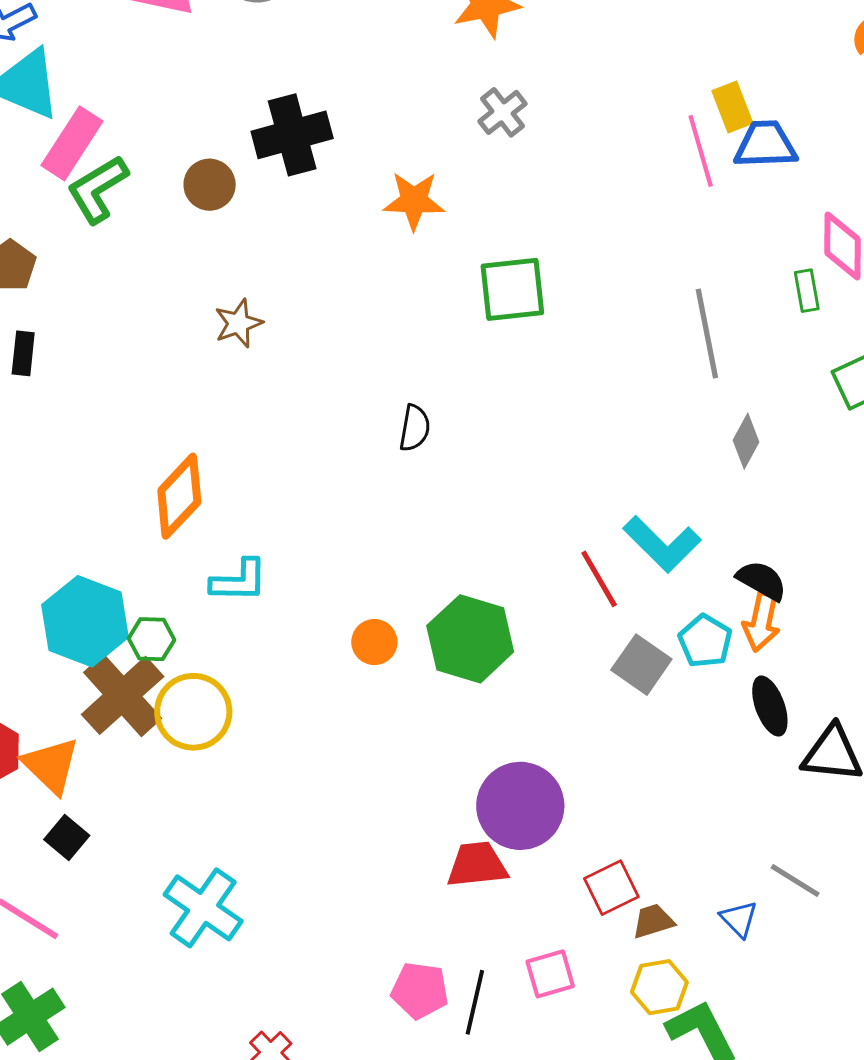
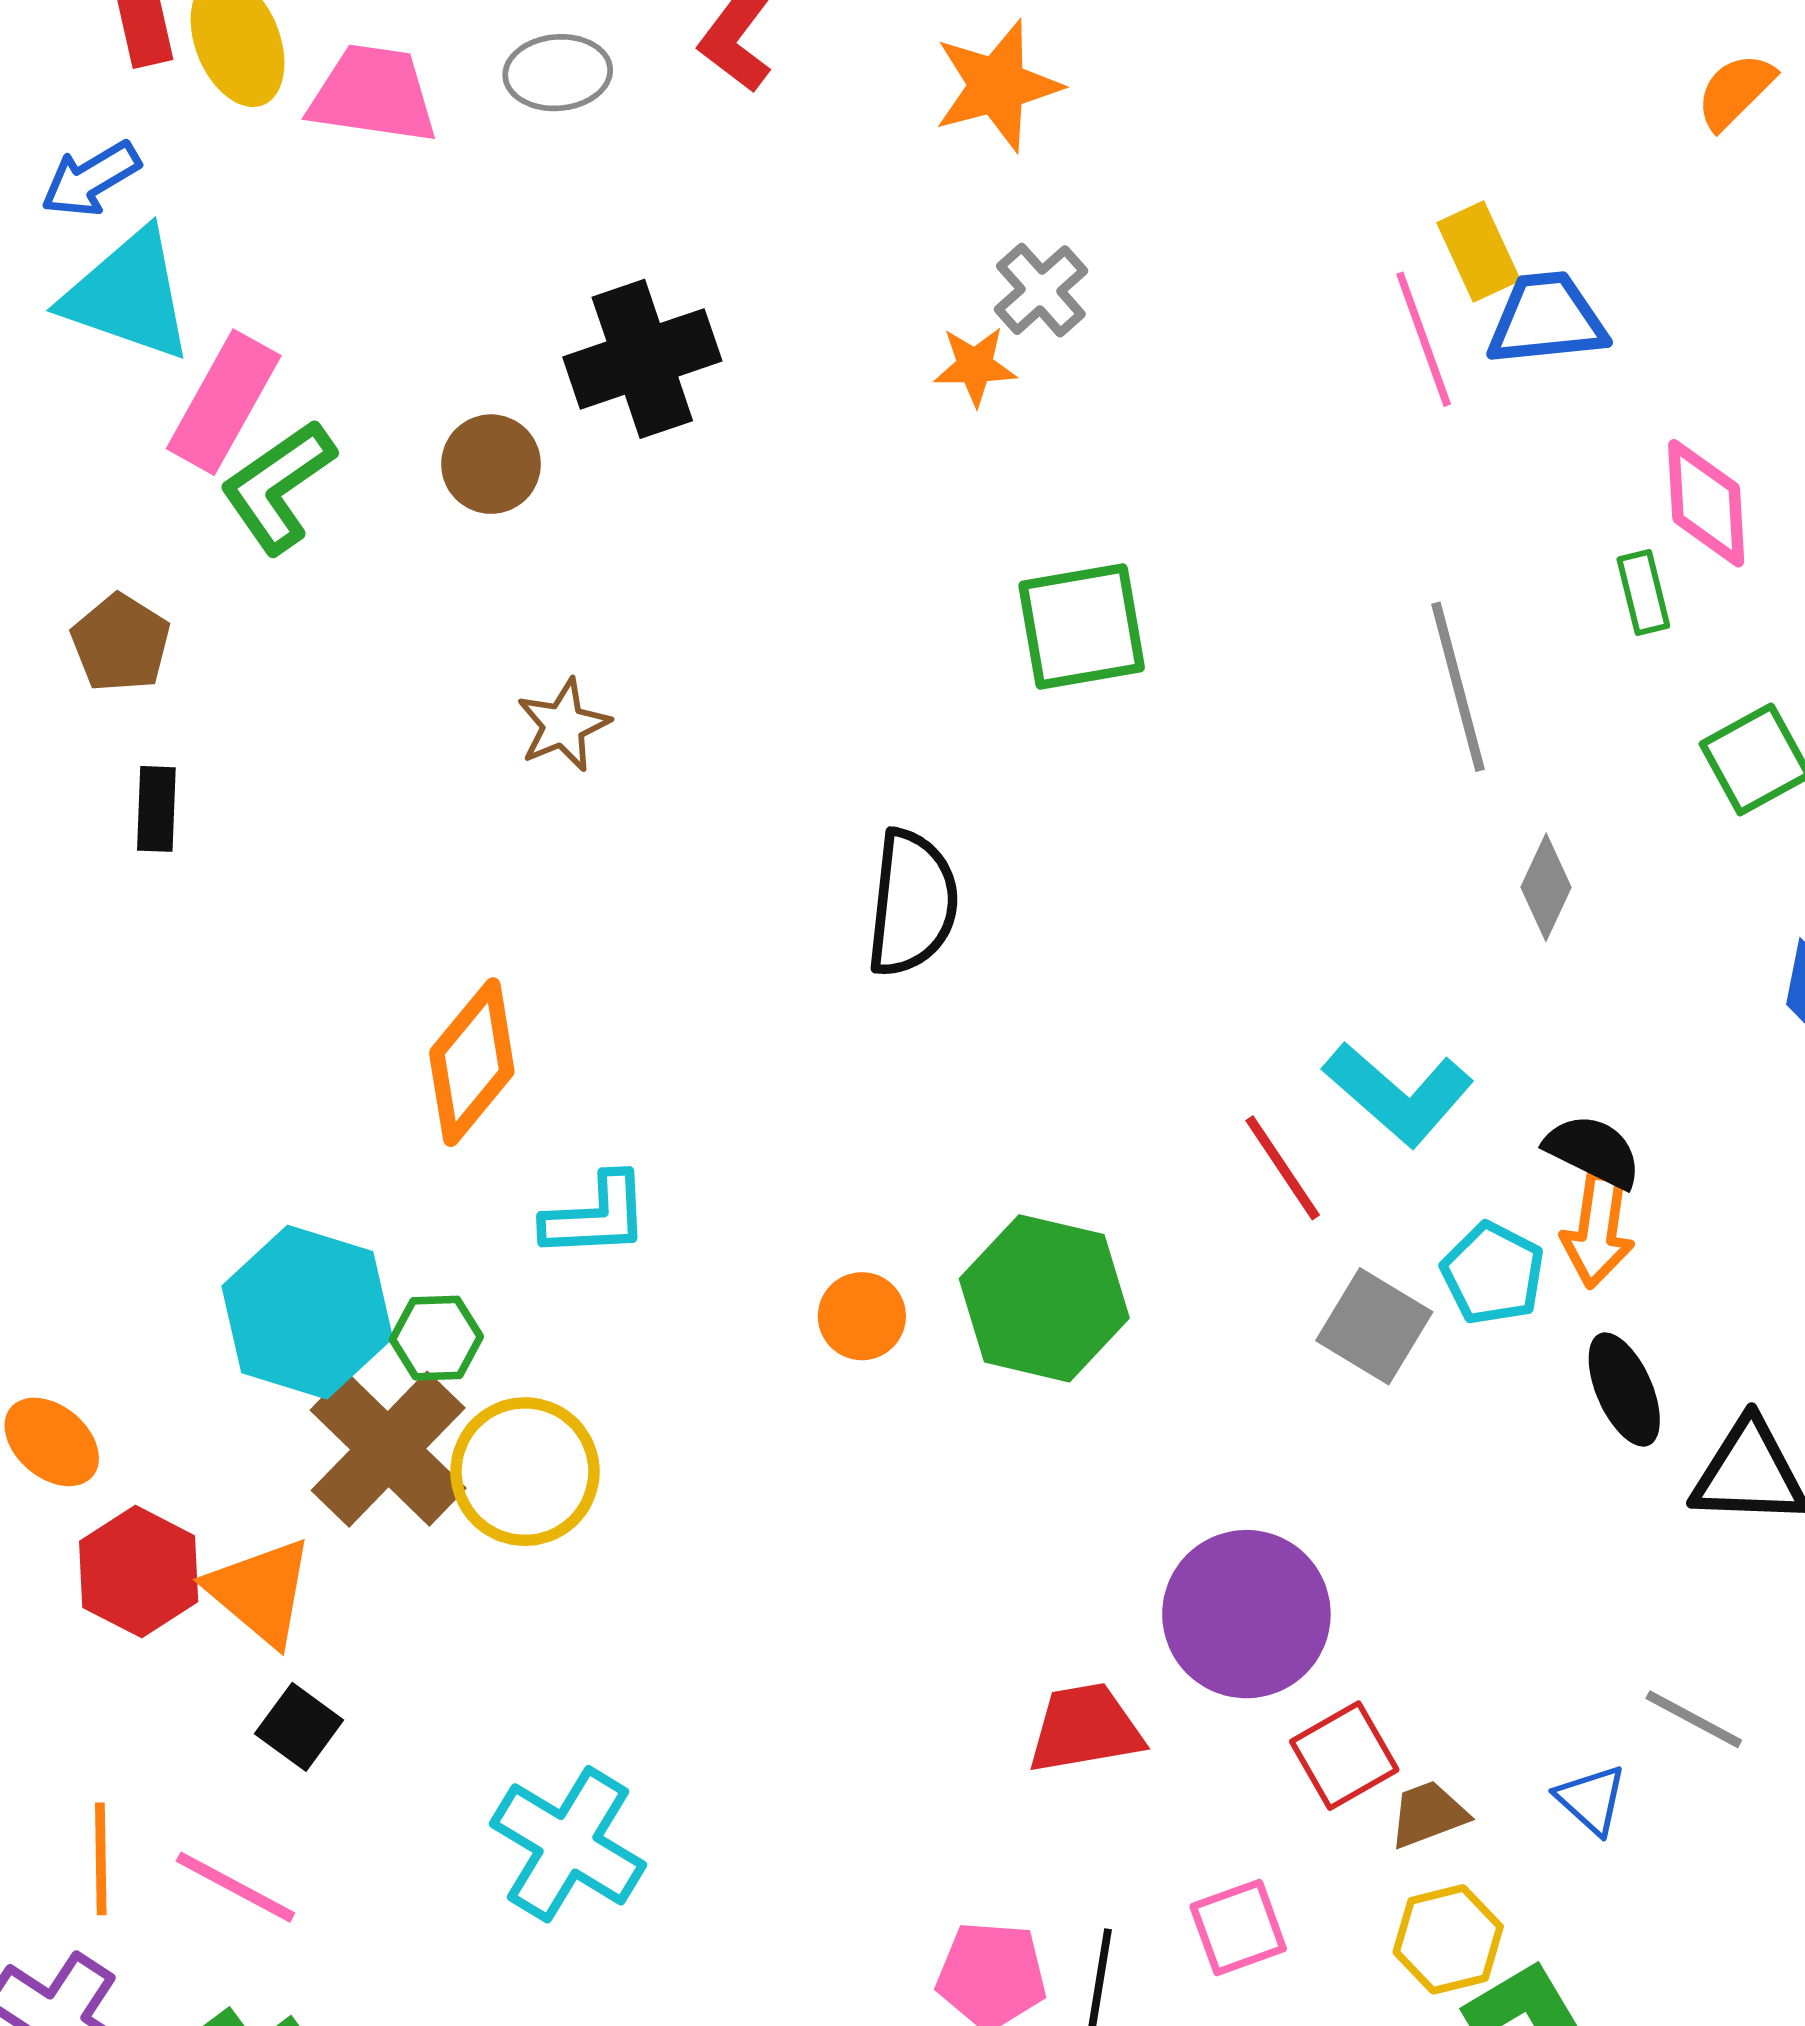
orange star: (414, 201) -> (975, 366), moved, size x0.7
black semicircle: (415, 428) -> (912, 903), size x1.6
purple circle: (520, 806) -> (1246, 1614), moved

